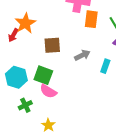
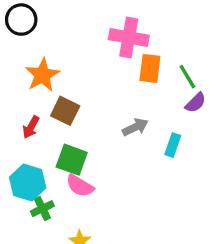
red arrow: (13, 35) -> (31, 127), moved
brown square: (52, 45) -> (65, 111), moved, turned 30
cyan hexagon: (16, 77) -> (28, 183), moved

